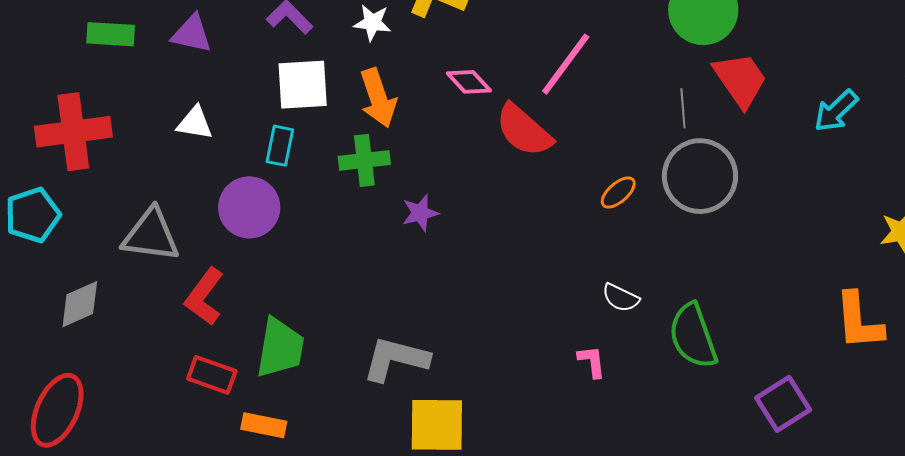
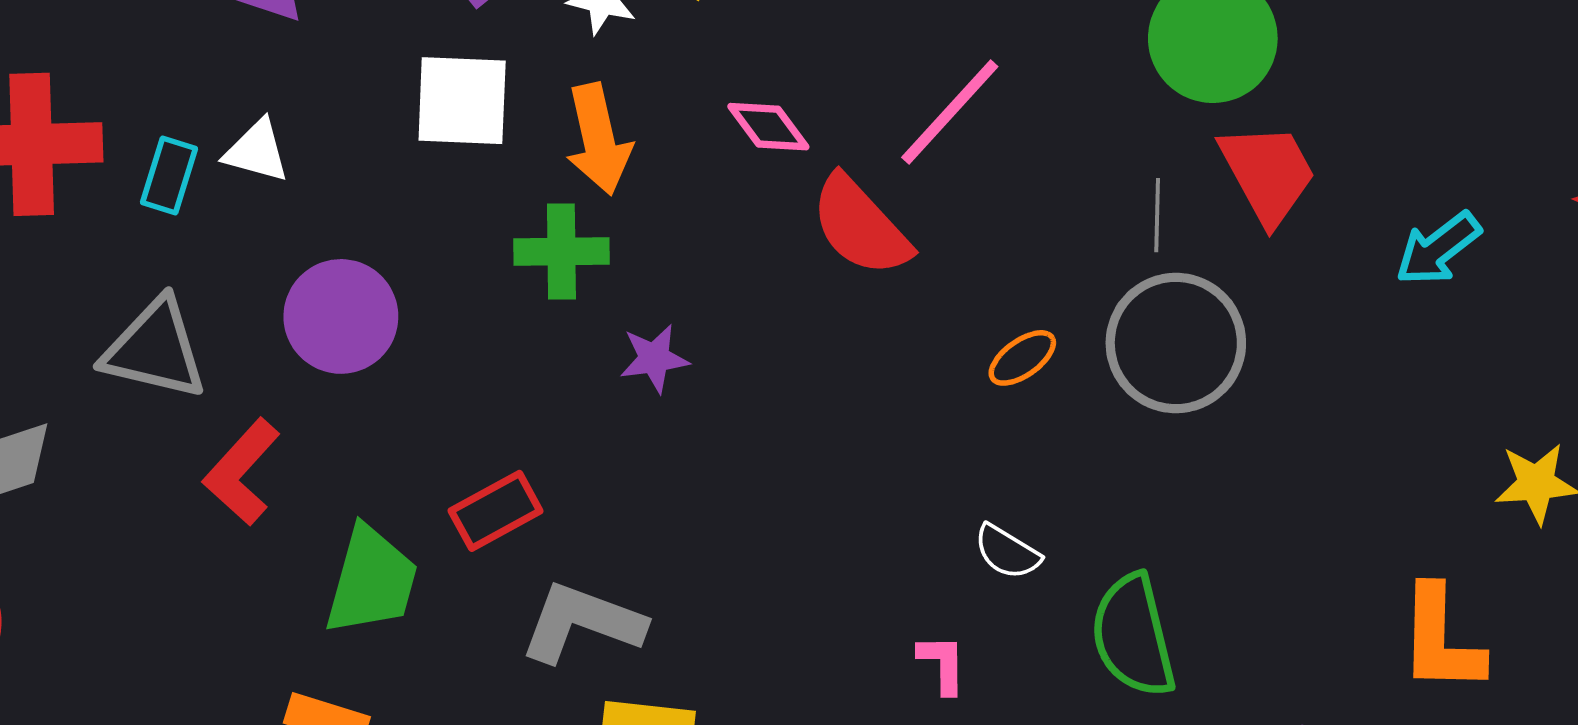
cyan rectangle: (280, 146) -> (169, 176), moved
red rectangle: (212, 375) -> (496, 511), moved, turned -54

